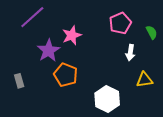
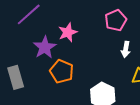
gray rectangle: (19, 81) -> (16, 77), size x1.6

